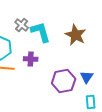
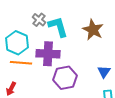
purple cross: (31, 59) -> (48, 54), size x1.6
purple hexagon: (64, 81) -> (65, 78), moved

